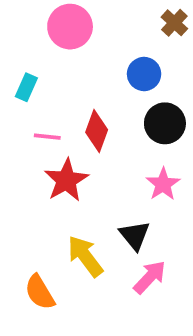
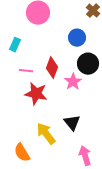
red star: (66, 180) -> (36, 94), turned -30
pink star: (163, 184) -> (73, 82), moved
pink arrow: (150, 277) -> (85, 156), moved, turned -60

